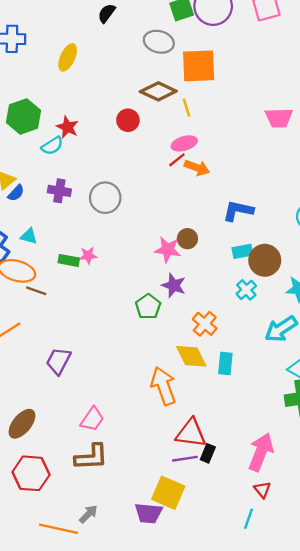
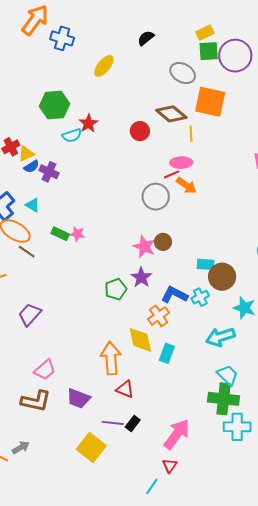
purple cross: (59, 191) -> (49, 172), moved
gray circle: (105, 198) -> (156, 197), moved
blue L-shape: (238, 211) -> (174, 295), moved
red triangle: (191, 433) -> (125, 389), moved, size x0.7
purple trapezoid: (148, 513) -> (78, 398), moved

